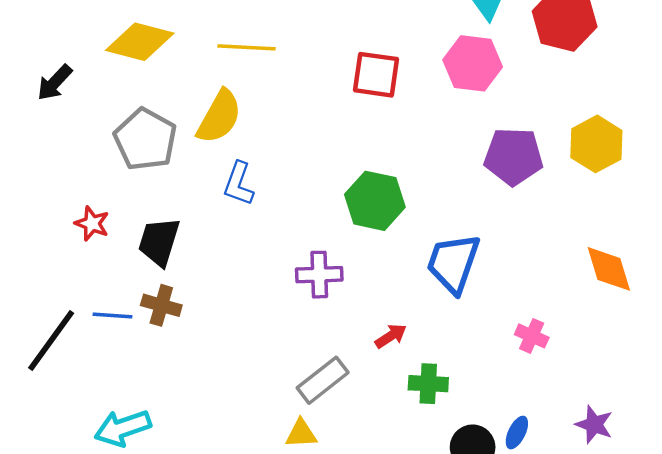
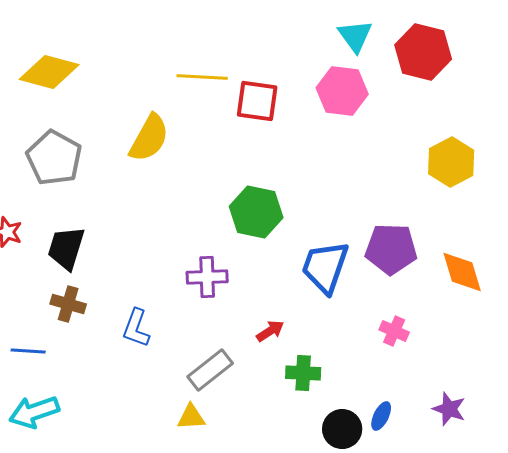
yellow line: (247, 47) -> (202, 77), moved
yellow semicircle: (219, 117) -> (149, 138), moved
purple pentagon: (513, 156) -> (391, 249), moved
blue L-shape: (239, 184) -> (136, 328), moved
blue line: (112, 315) -> (28, 351), moved

